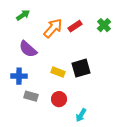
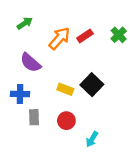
black square: (81, 68) -> (92, 85), turned -30
gray rectangle: (31, 96) -> (34, 117), turned 72

